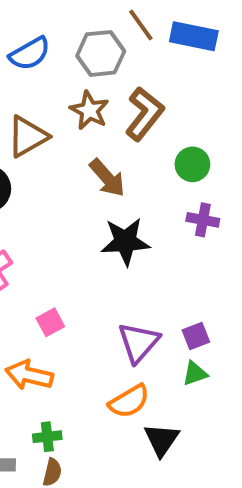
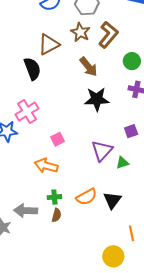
purple square: (196, 336) -> (131, 131), moved
green triangle: (195, 373) -> (122, 163), moved
orange semicircle: (129, 401) -> (86, 197), moved

